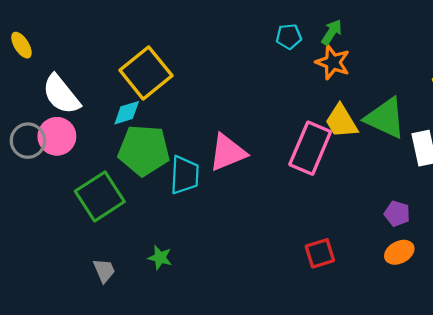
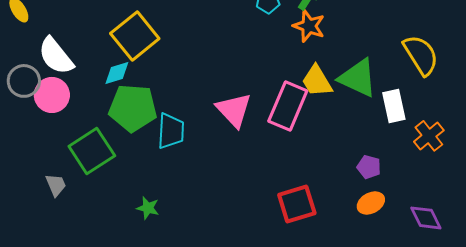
gray circle: (28, 141) -> (24, 81), moved
pink triangle: (228, 152) -> (234, 110), moved, turned -51
red square: (320, 253) -> (297, 204), size x1.4
gray trapezoid: (104, 270) -> (56, 185), moved

